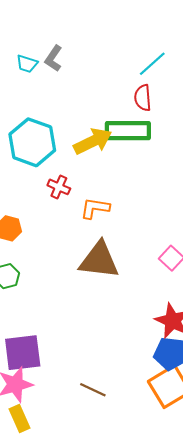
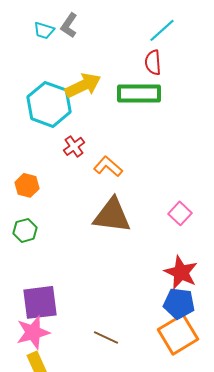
yellow arrow: (93, 141) -> (83, 85), moved
red cross: (59, 187) -> (74, 146), turned 30
orange L-shape: (95, 208) -> (108, 166), turned 32

